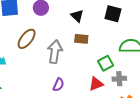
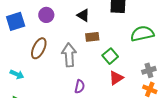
green square: (106, 63) -> (110, 56), moved
gray cross: (119, 79) -> (149, 70), moved

